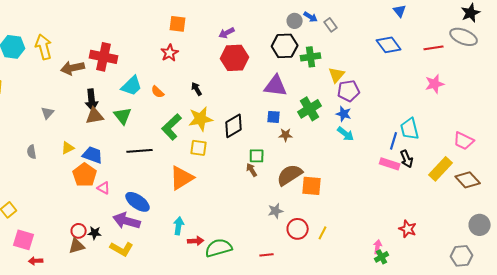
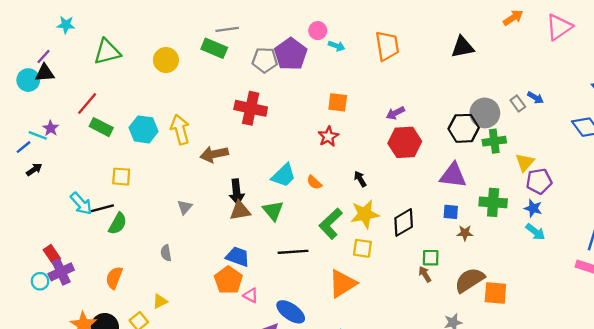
blue arrow: (311, 17) -> (535, 98), moved
gray circle: (295, 21) -> (485, 113), moved, size x1.6
red cross: (104, 57) -> (251, 108), moved
green cross: (310, 109) -> (493, 202), turned 35
yellow triangle: (68, 148) -> (160, 301), moved

